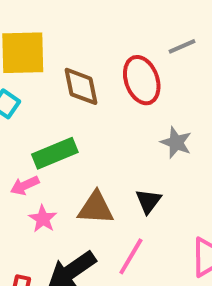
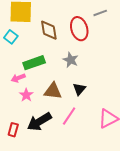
gray star: (176, 143) -> (71, 60), moved

